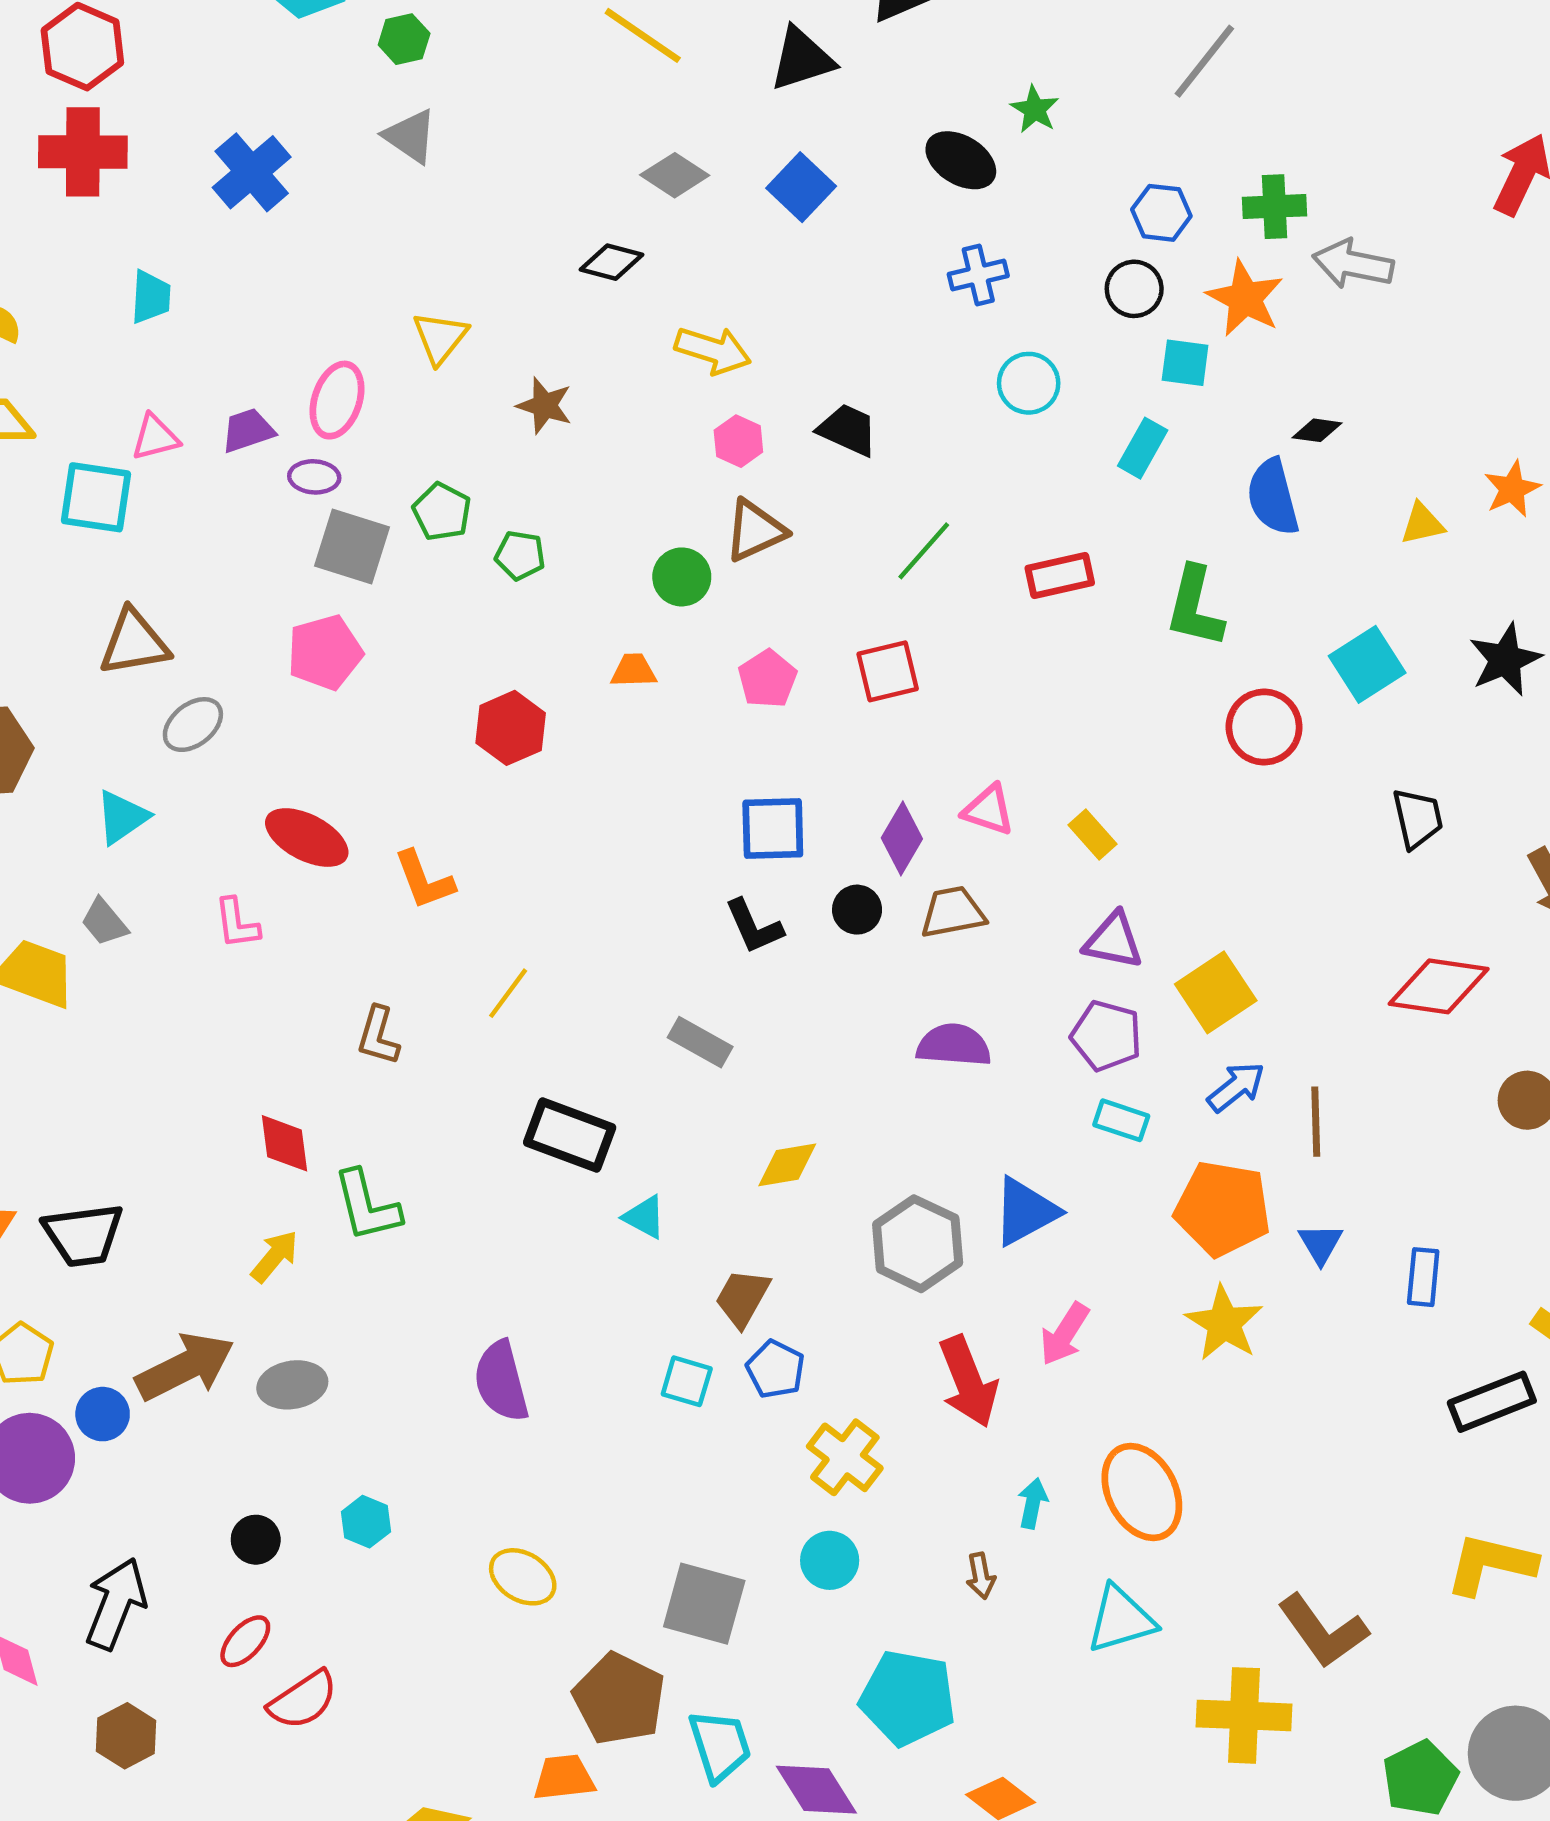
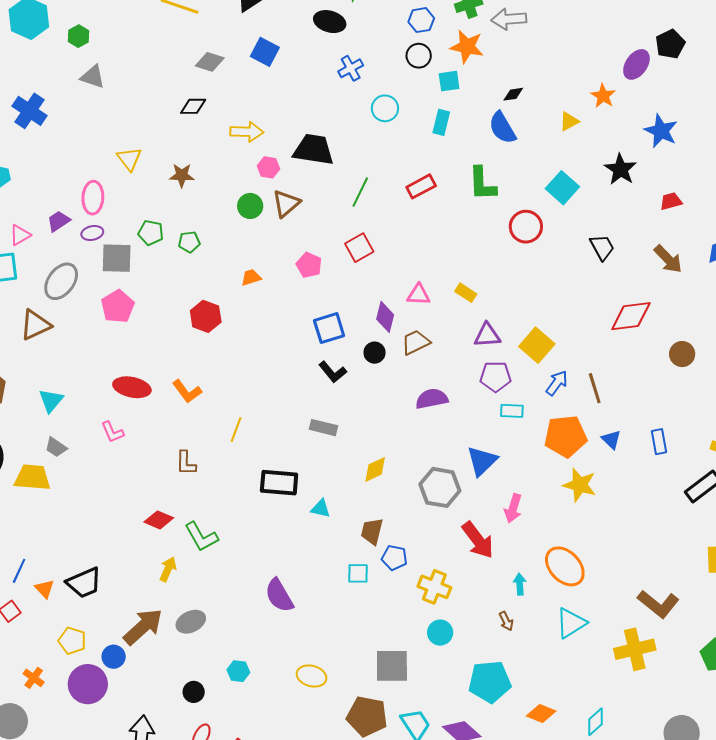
black trapezoid: (848, 430) -> (314, 150), size x1.5
green circle: (682, 577) -> (250, 206), moved
gray ellipse: (193, 725) -> (61, 281), moved, size x1.4
red diamond: (284, 1143) -> (159, 520), turned -44

